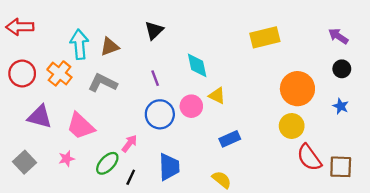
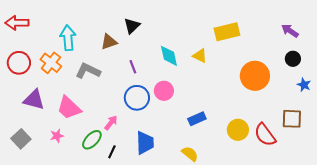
brown triangle: (110, 47) -> (109, 42), moved
yellow triangle: (217, 96) -> (200, 56), moved
blue star: (341, 106) -> (304, 85), moved
yellow circle: (292, 126) -> (238, 130), moved
brown square: (341, 167) -> (292, 119), moved

